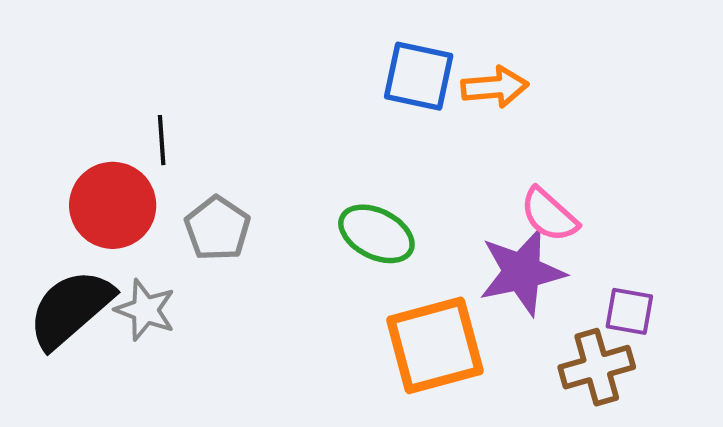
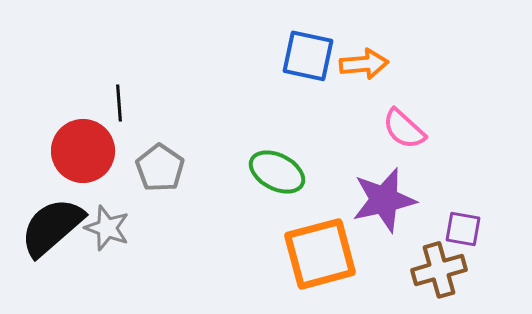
pink semicircle: (549, 215) -> (404, 129), moved

